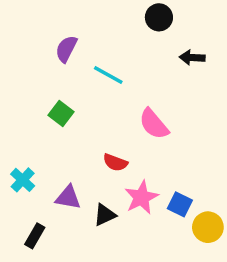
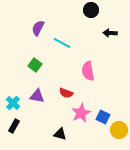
pink semicircle: (154, 124) -> (88, 71), turned 30
purple triangle: (68, 197) -> (37, 96), moved
black triangle: (105, 215) -> (60, 134), moved, turned 40
black rectangle: (35, 236) -> (14, 126), moved

